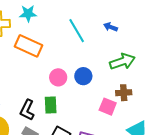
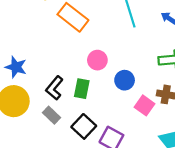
blue circle: (83, 76) -> (125, 80), moved

